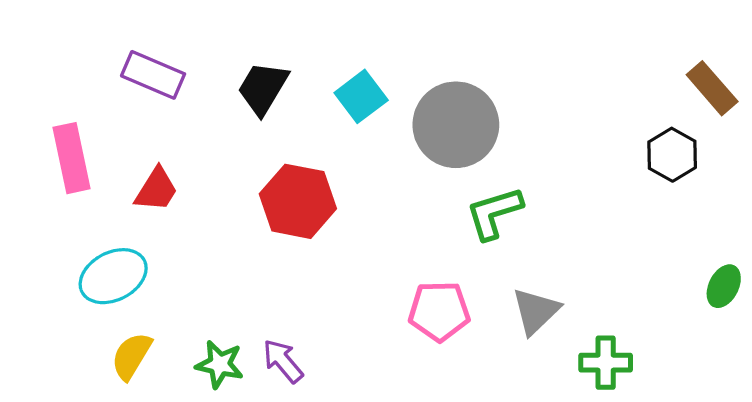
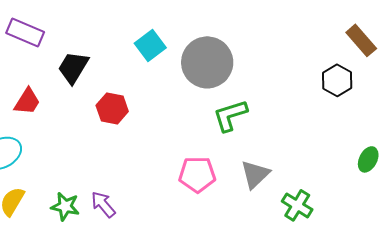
black trapezoid: (263, 88) -> (73, 67), moved
red hexagon: (298, 201) -> (112, 108), size x0.7
green cross: (606, 363) -> (297, 205), turned 32

